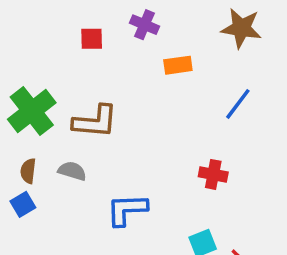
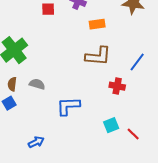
blue line: (238, 104) -> (137, 62), moved
brown L-shape: (95, 122) -> (98, 56), moved

